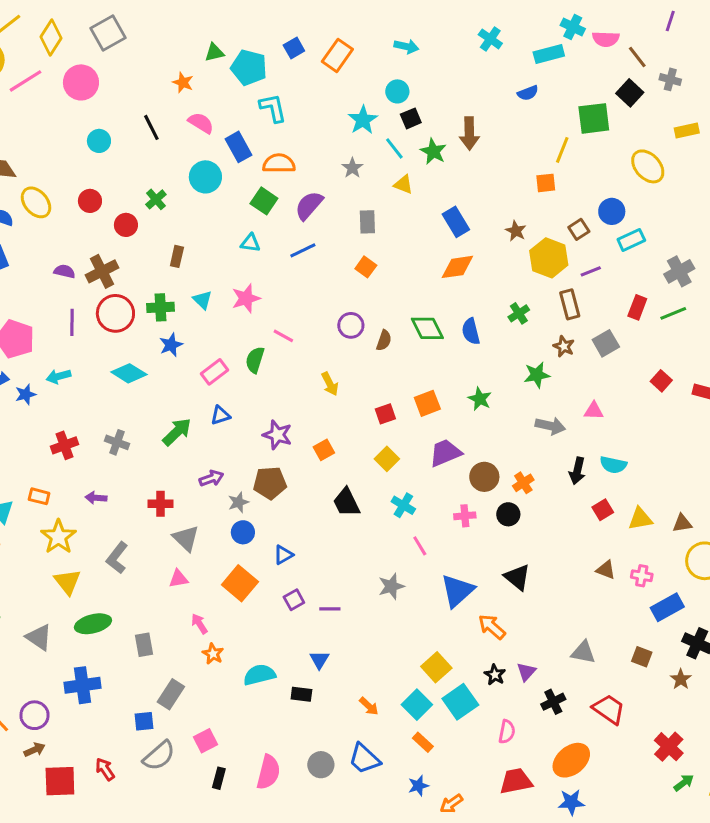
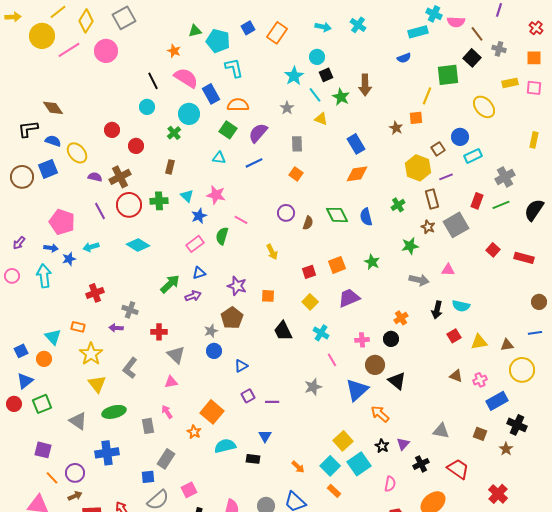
cyan cross: (490, 39) -> (358, 25), moved
pink semicircle: (201, 123) -> (186, 78), size x1.4
cyan circle: (99, 141) -> (147, 107), moved
green cross: (156, 199) -> (174, 133), moved
yellow ellipse: (36, 202) -> (77, 153), moved
brown star: (516, 231) -> (396, 128), moved
pink star: (246, 298) -> (216, 195), turned 30
purple line: (72, 322) -> (100, 211), turned -30
gray square: (606, 343) -> (456, 225), size x1.4
blue star: (171, 345) -> (199, 216), moved
gray cross: (117, 442) -> (130, 310), moved
orange square: (324, 450) -> (268, 296), turned 32
brown circle: (484, 477) -> (375, 365), moved
purple arrow: (211, 478) -> (193, 296), moved
brown pentagon: (270, 483) -> (232, 318), turned -30
pink cross: (642, 576) -> (480, 380), turned -32
orange square: (240, 583) -> (212, 412), moved
pink arrow: (199, 624) -> (167, 412), moved

